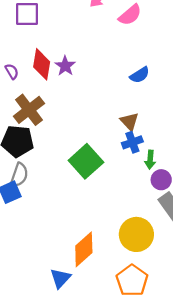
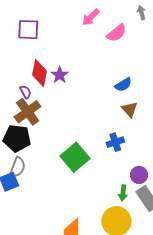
purple semicircle: (12, 71) -> (26, 92), moved
brown triangle: (129, 121) -> (130, 109), moved
green arrow: (150, 160) -> (123, 193), moved

